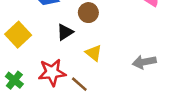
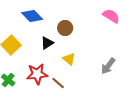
gray arrow: (144, 62) -> (108, 66), turned -42

